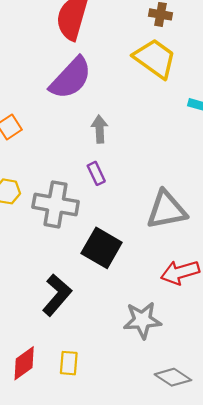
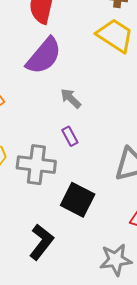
gray arrow: (100, 129) -> (71, 98), turned -40

